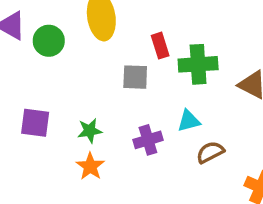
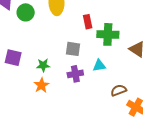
gray square: (135, 77) -> (73, 49), moved
brown semicircle: (210, 152) -> (119, 90), moved

